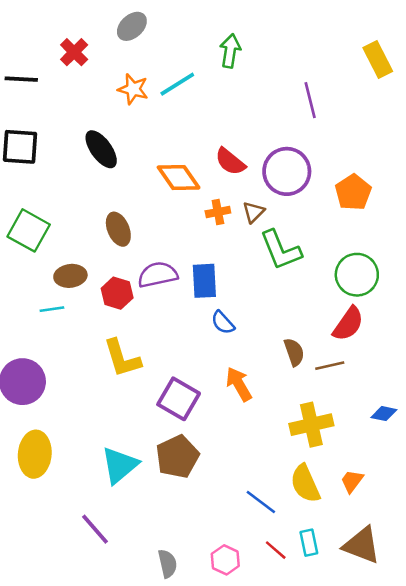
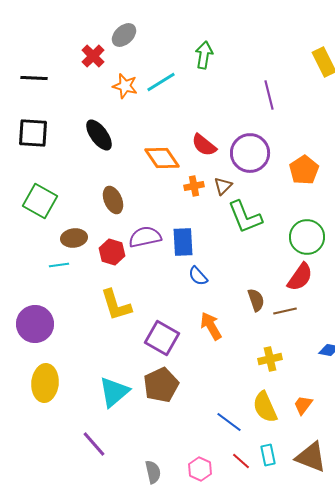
red cross: (74, 52) -> (93, 56), moved
yellow cross: (311, 425) -> (270, 359), size x0.7

